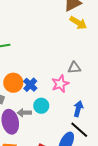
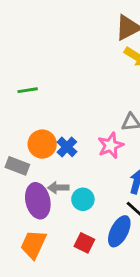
cyan circle: (41, 106) -> (83, 199), moved

